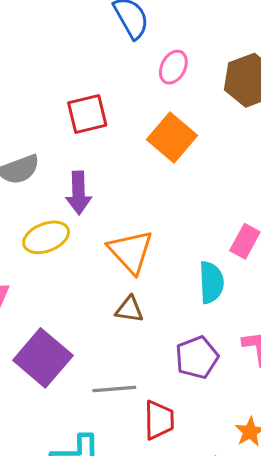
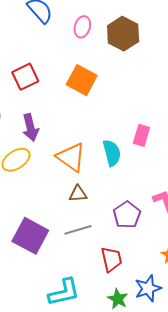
pink ellipse: (173, 67) -> (82, 27), moved
cyan semicircle: (211, 282) -> (112, 153), moved
gray line: (114, 389) -> (78, 230), moved

